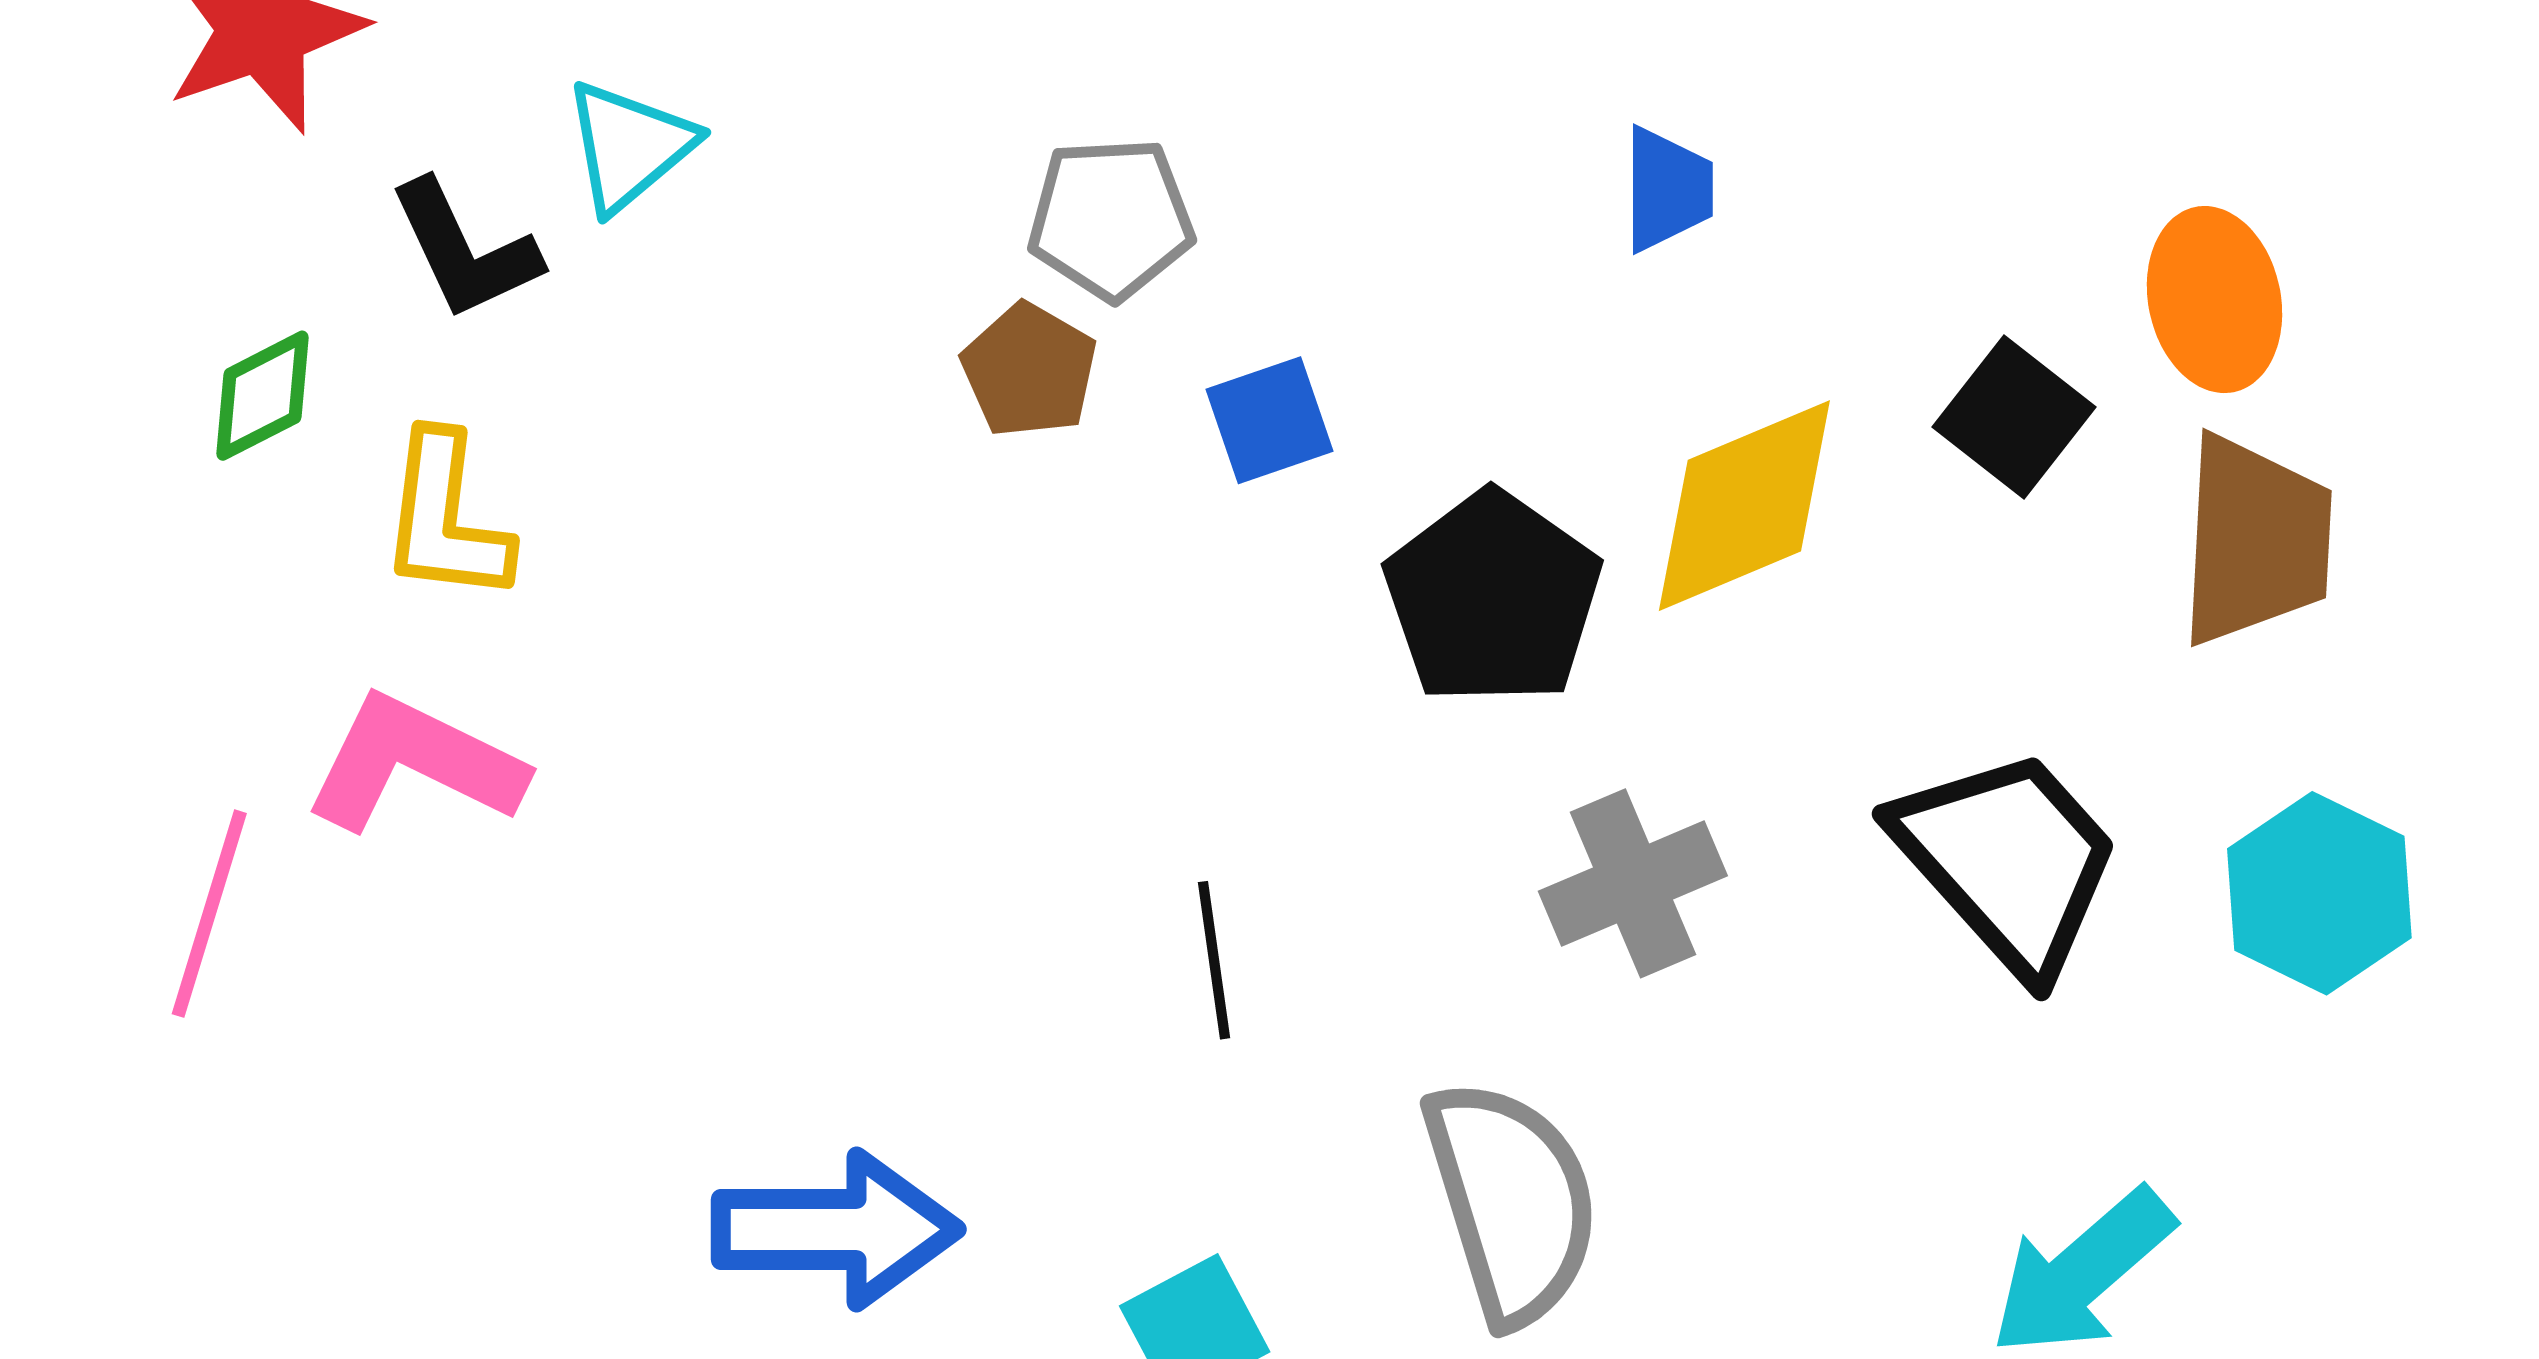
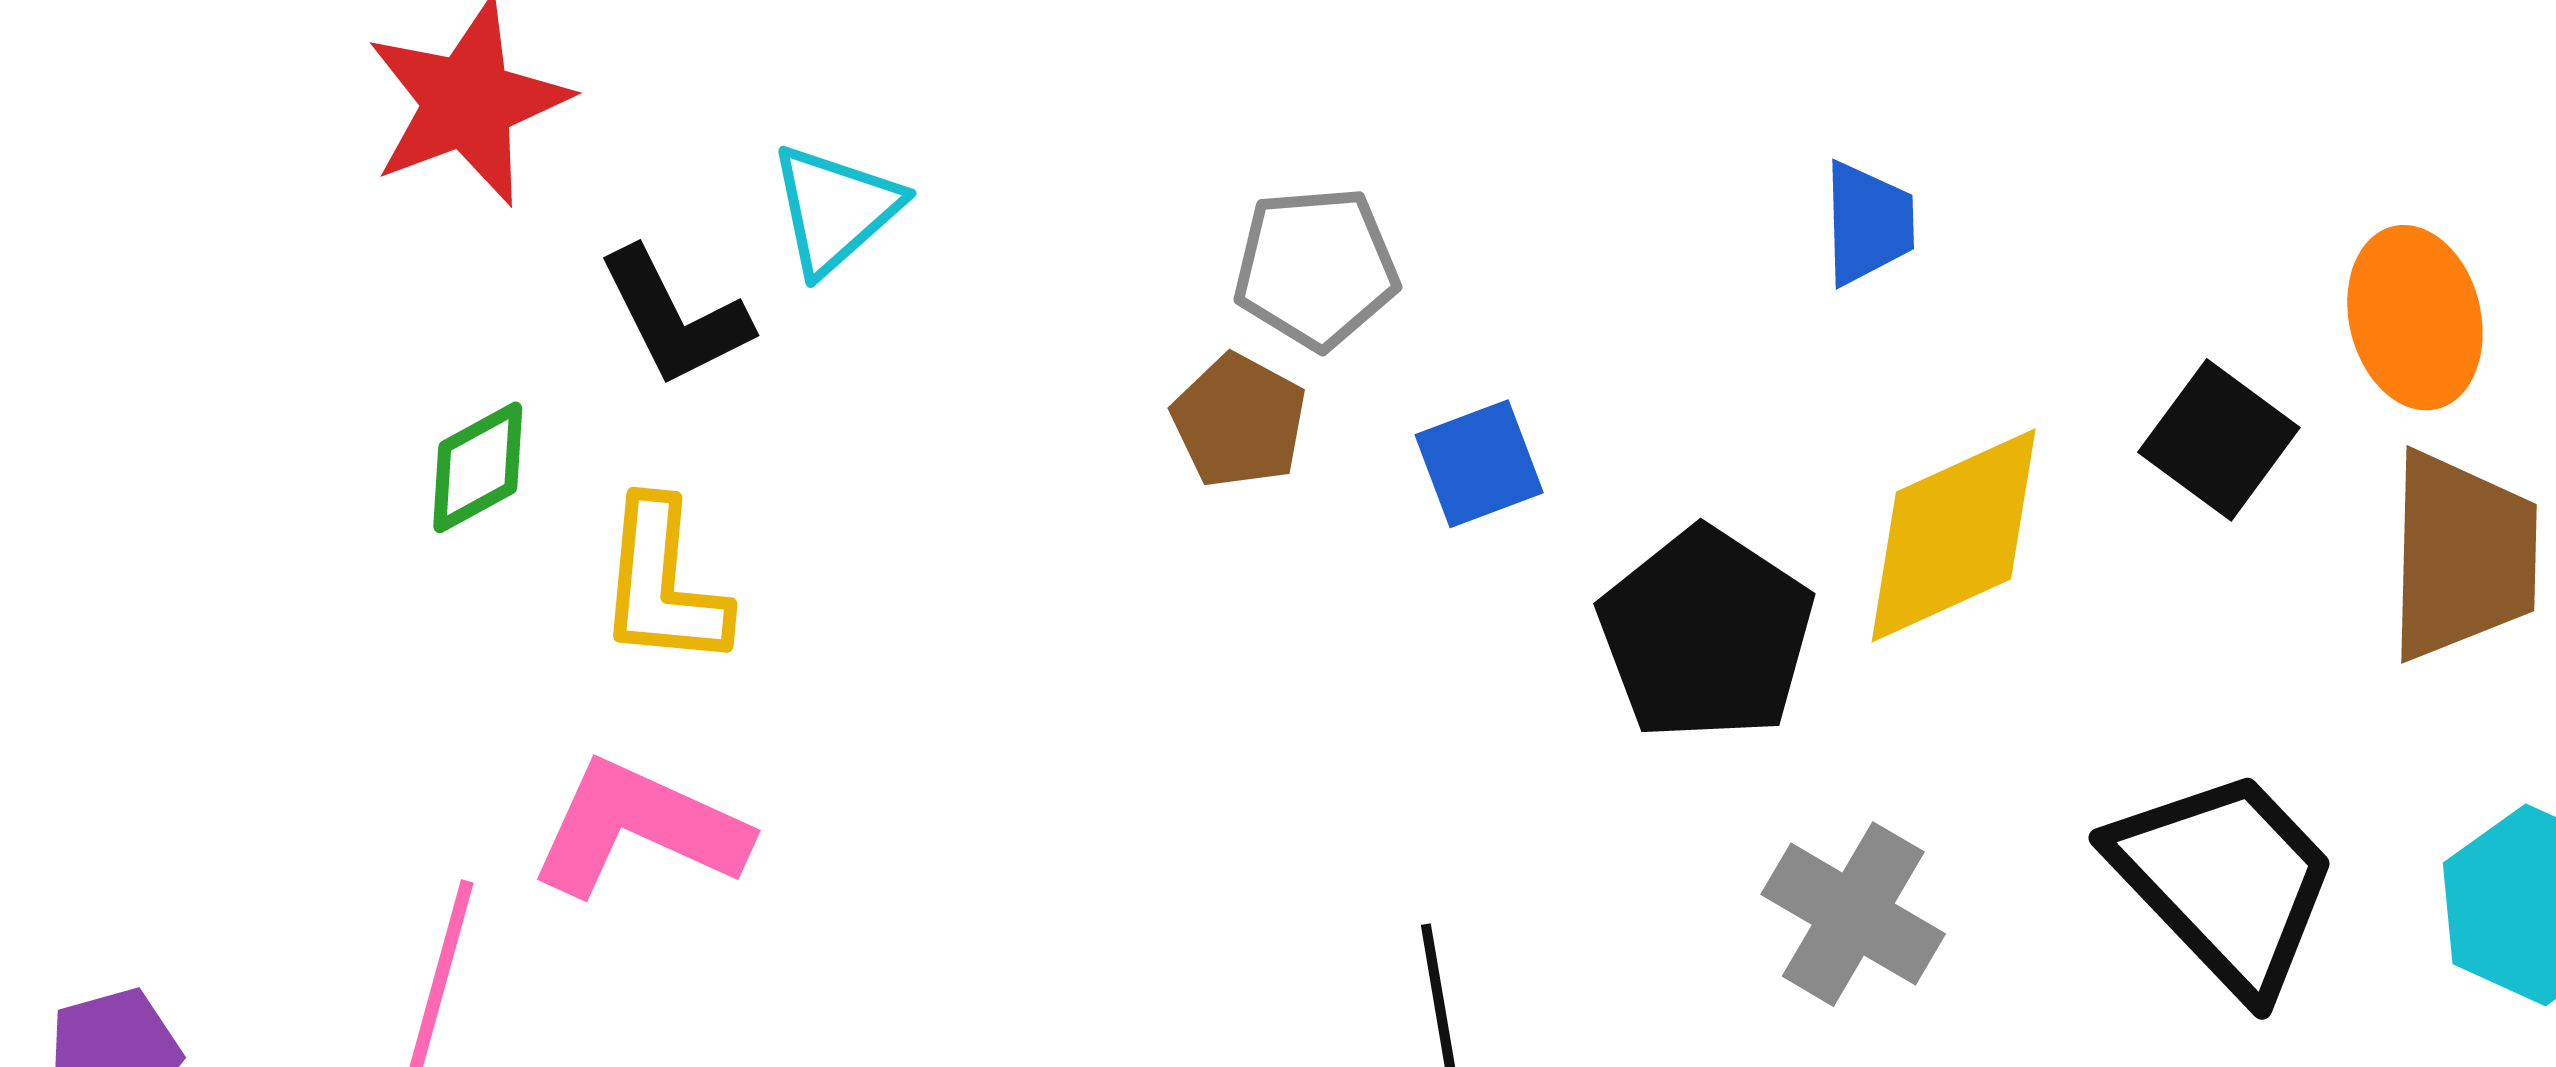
gray cross: (1633, 883) -> (1853, 914), turned -35

